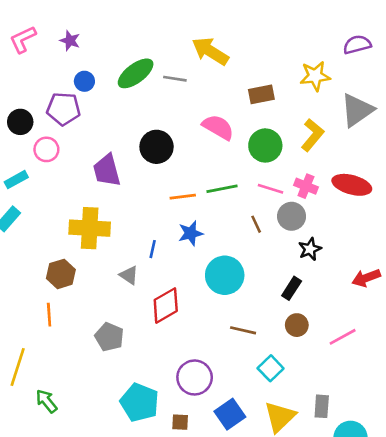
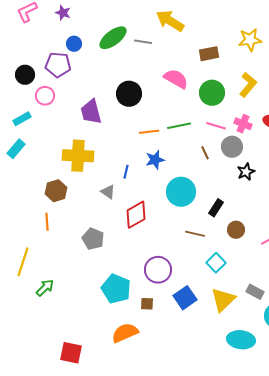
black rectangle: (292, 288) -> (216, 208), moved
green arrow: (46, 401) -> (45, 288), turned 84
gray rectangle: (322, 406) -> (255, 292), turned -66

